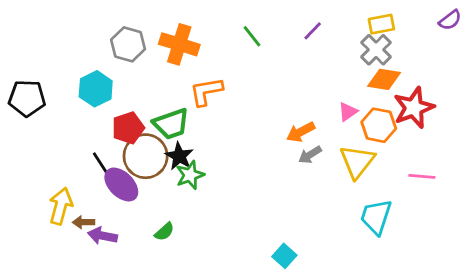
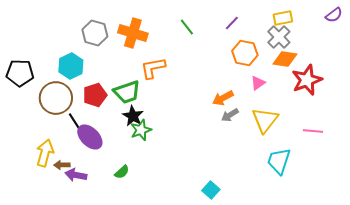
orange hexagon: (379, 125) -> (245, 53), moved
brown circle: (146, 156) -> (56, 98), moved

